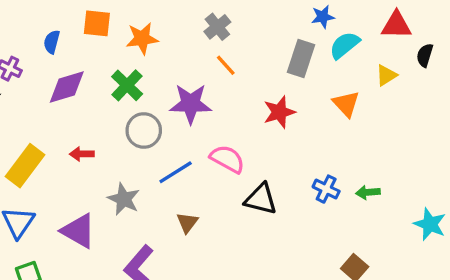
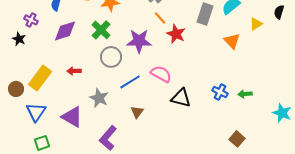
red star: (279, 112) -> (176, 34), moved, turned -30

